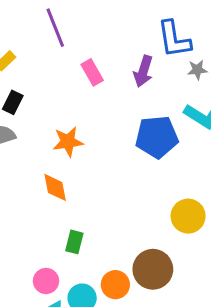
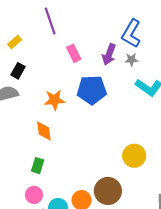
blue L-shape: (174, 39) -> (131, 34), turned 36
gray star: (197, 70) -> (131, 60), moved
blue pentagon: (157, 137) -> (92, 90), moved
green rectangle: (74, 242) -> (38, 166), moved

